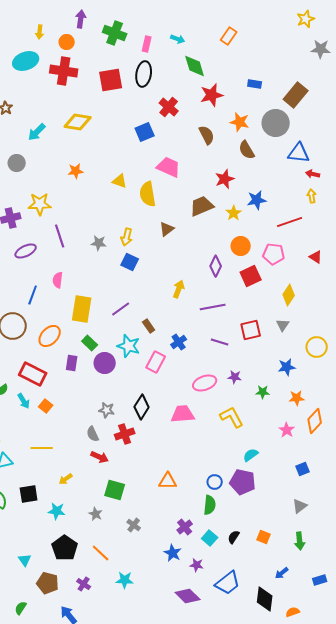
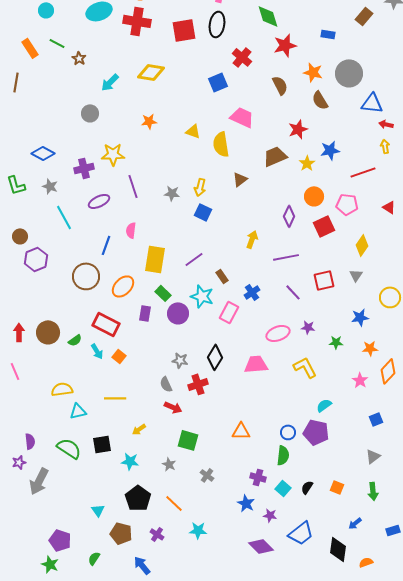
brown rectangle: (296, 95) -> (364, 16), moved, size x0.7
purple line: (220, 342) -> (293, 292), turned 30
purple cross: (185, 527) -> (258, 477), turned -35

